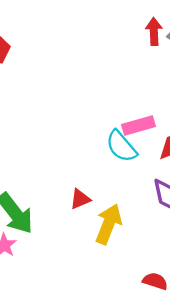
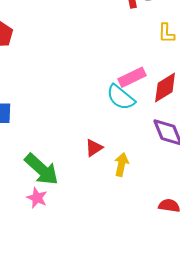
yellow arrow: (109, 224) -> (121, 165), size x0.7

